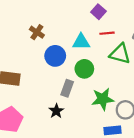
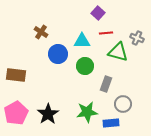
gray rectangle: (67, 88) -> (106, 84), moved
green star: (103, 99) -> (87, 112), moved
black star: (56, 111) -> (48, 114), moved, size x1.5

